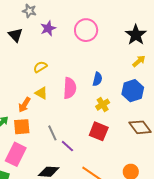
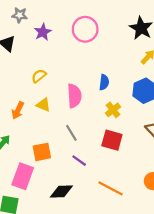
orange arrow: (24, 105) -> (18, 110), moved
orange square: (22, 127) -> (42, 152), moved
gray line: (52, 133) -> (71, 133), moved

